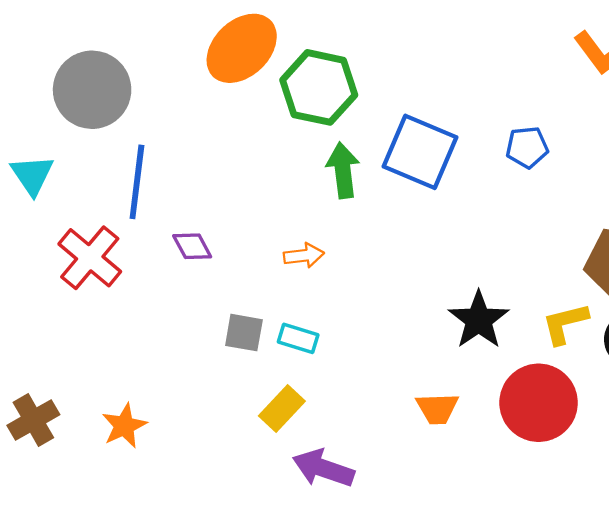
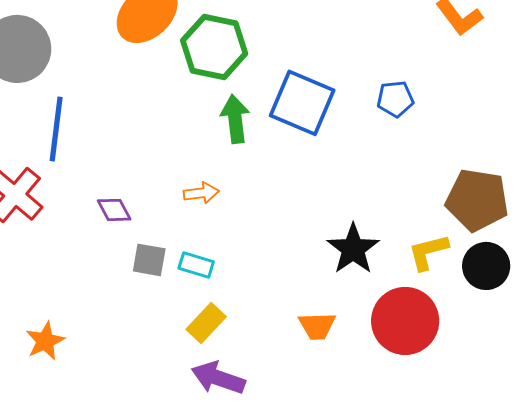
purple diamond: (192, 246) -> (114, 210), moved
yellow rectangle: (282, 408) -> (206, 323), moved

